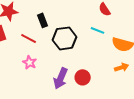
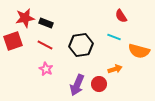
black rectangle: (43, 20) -> (46, 23), moved, turned -48
orange arrow: (122, 67) -> (115, 69), moved

